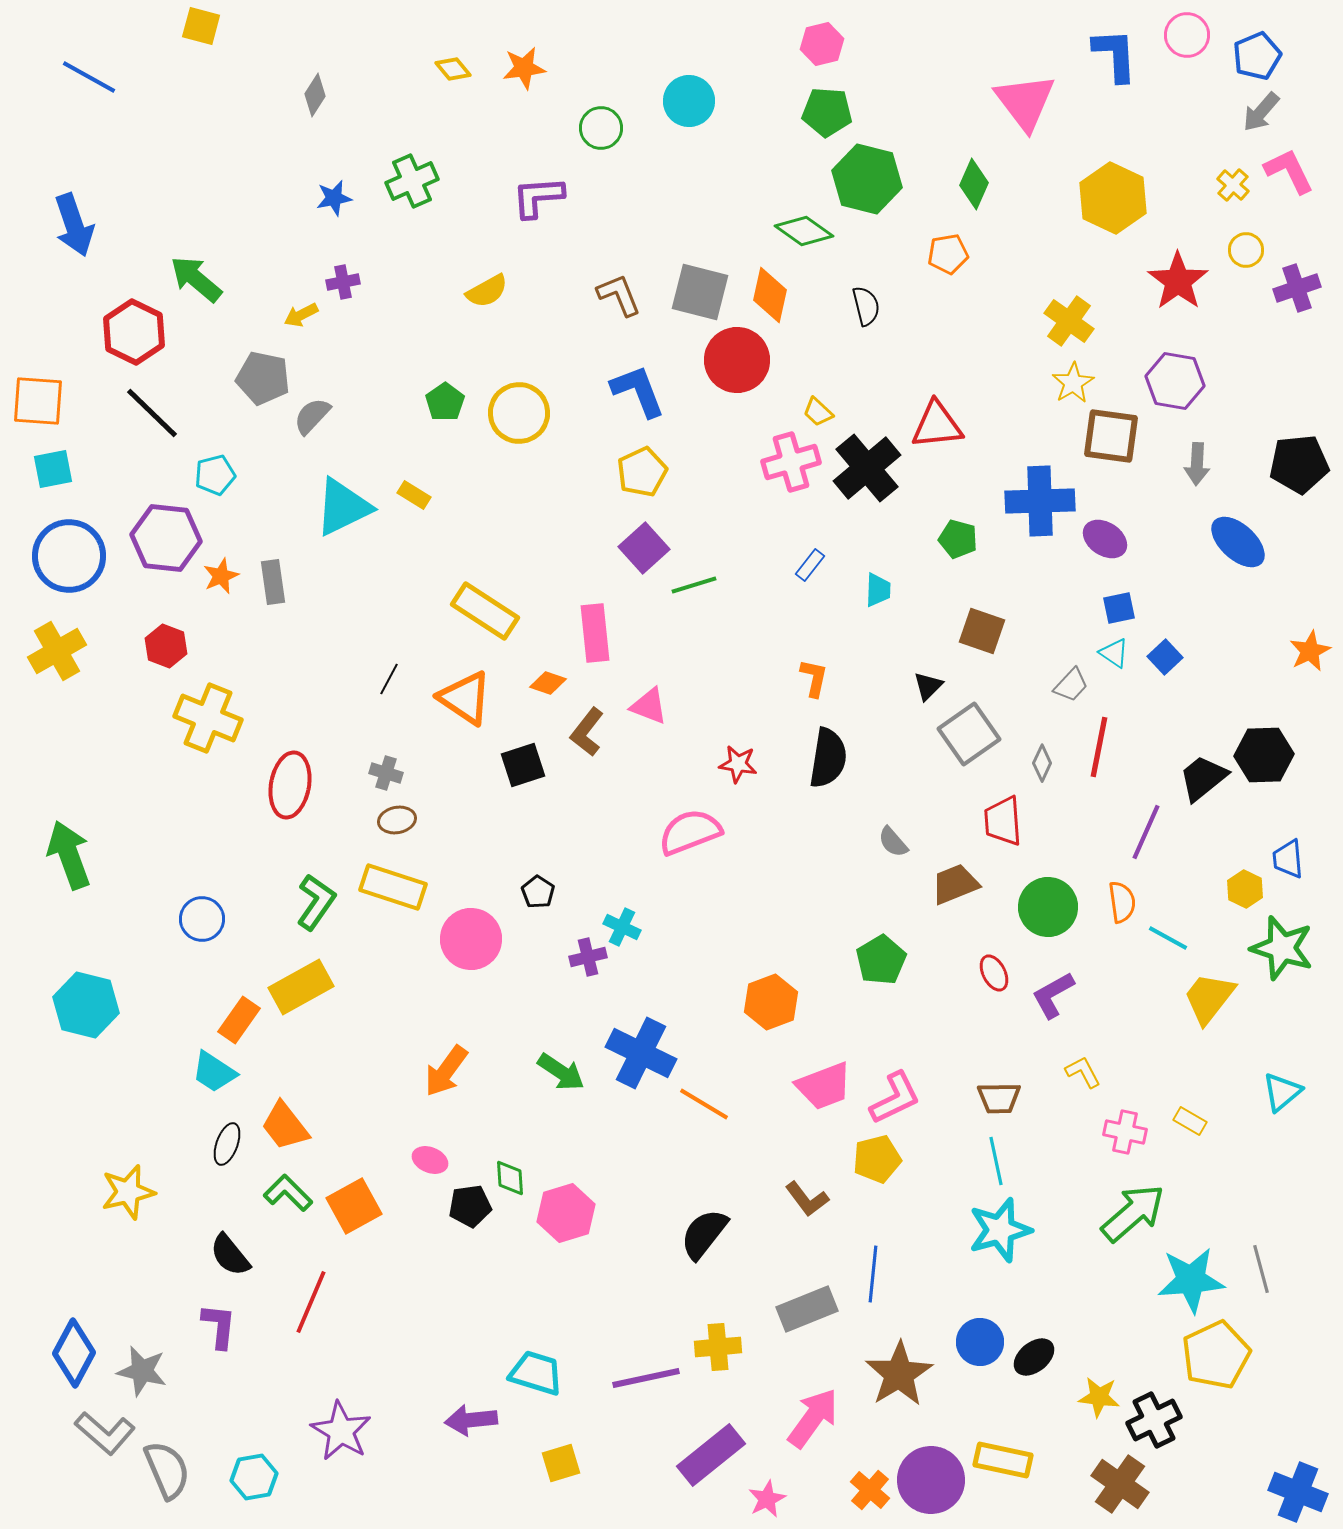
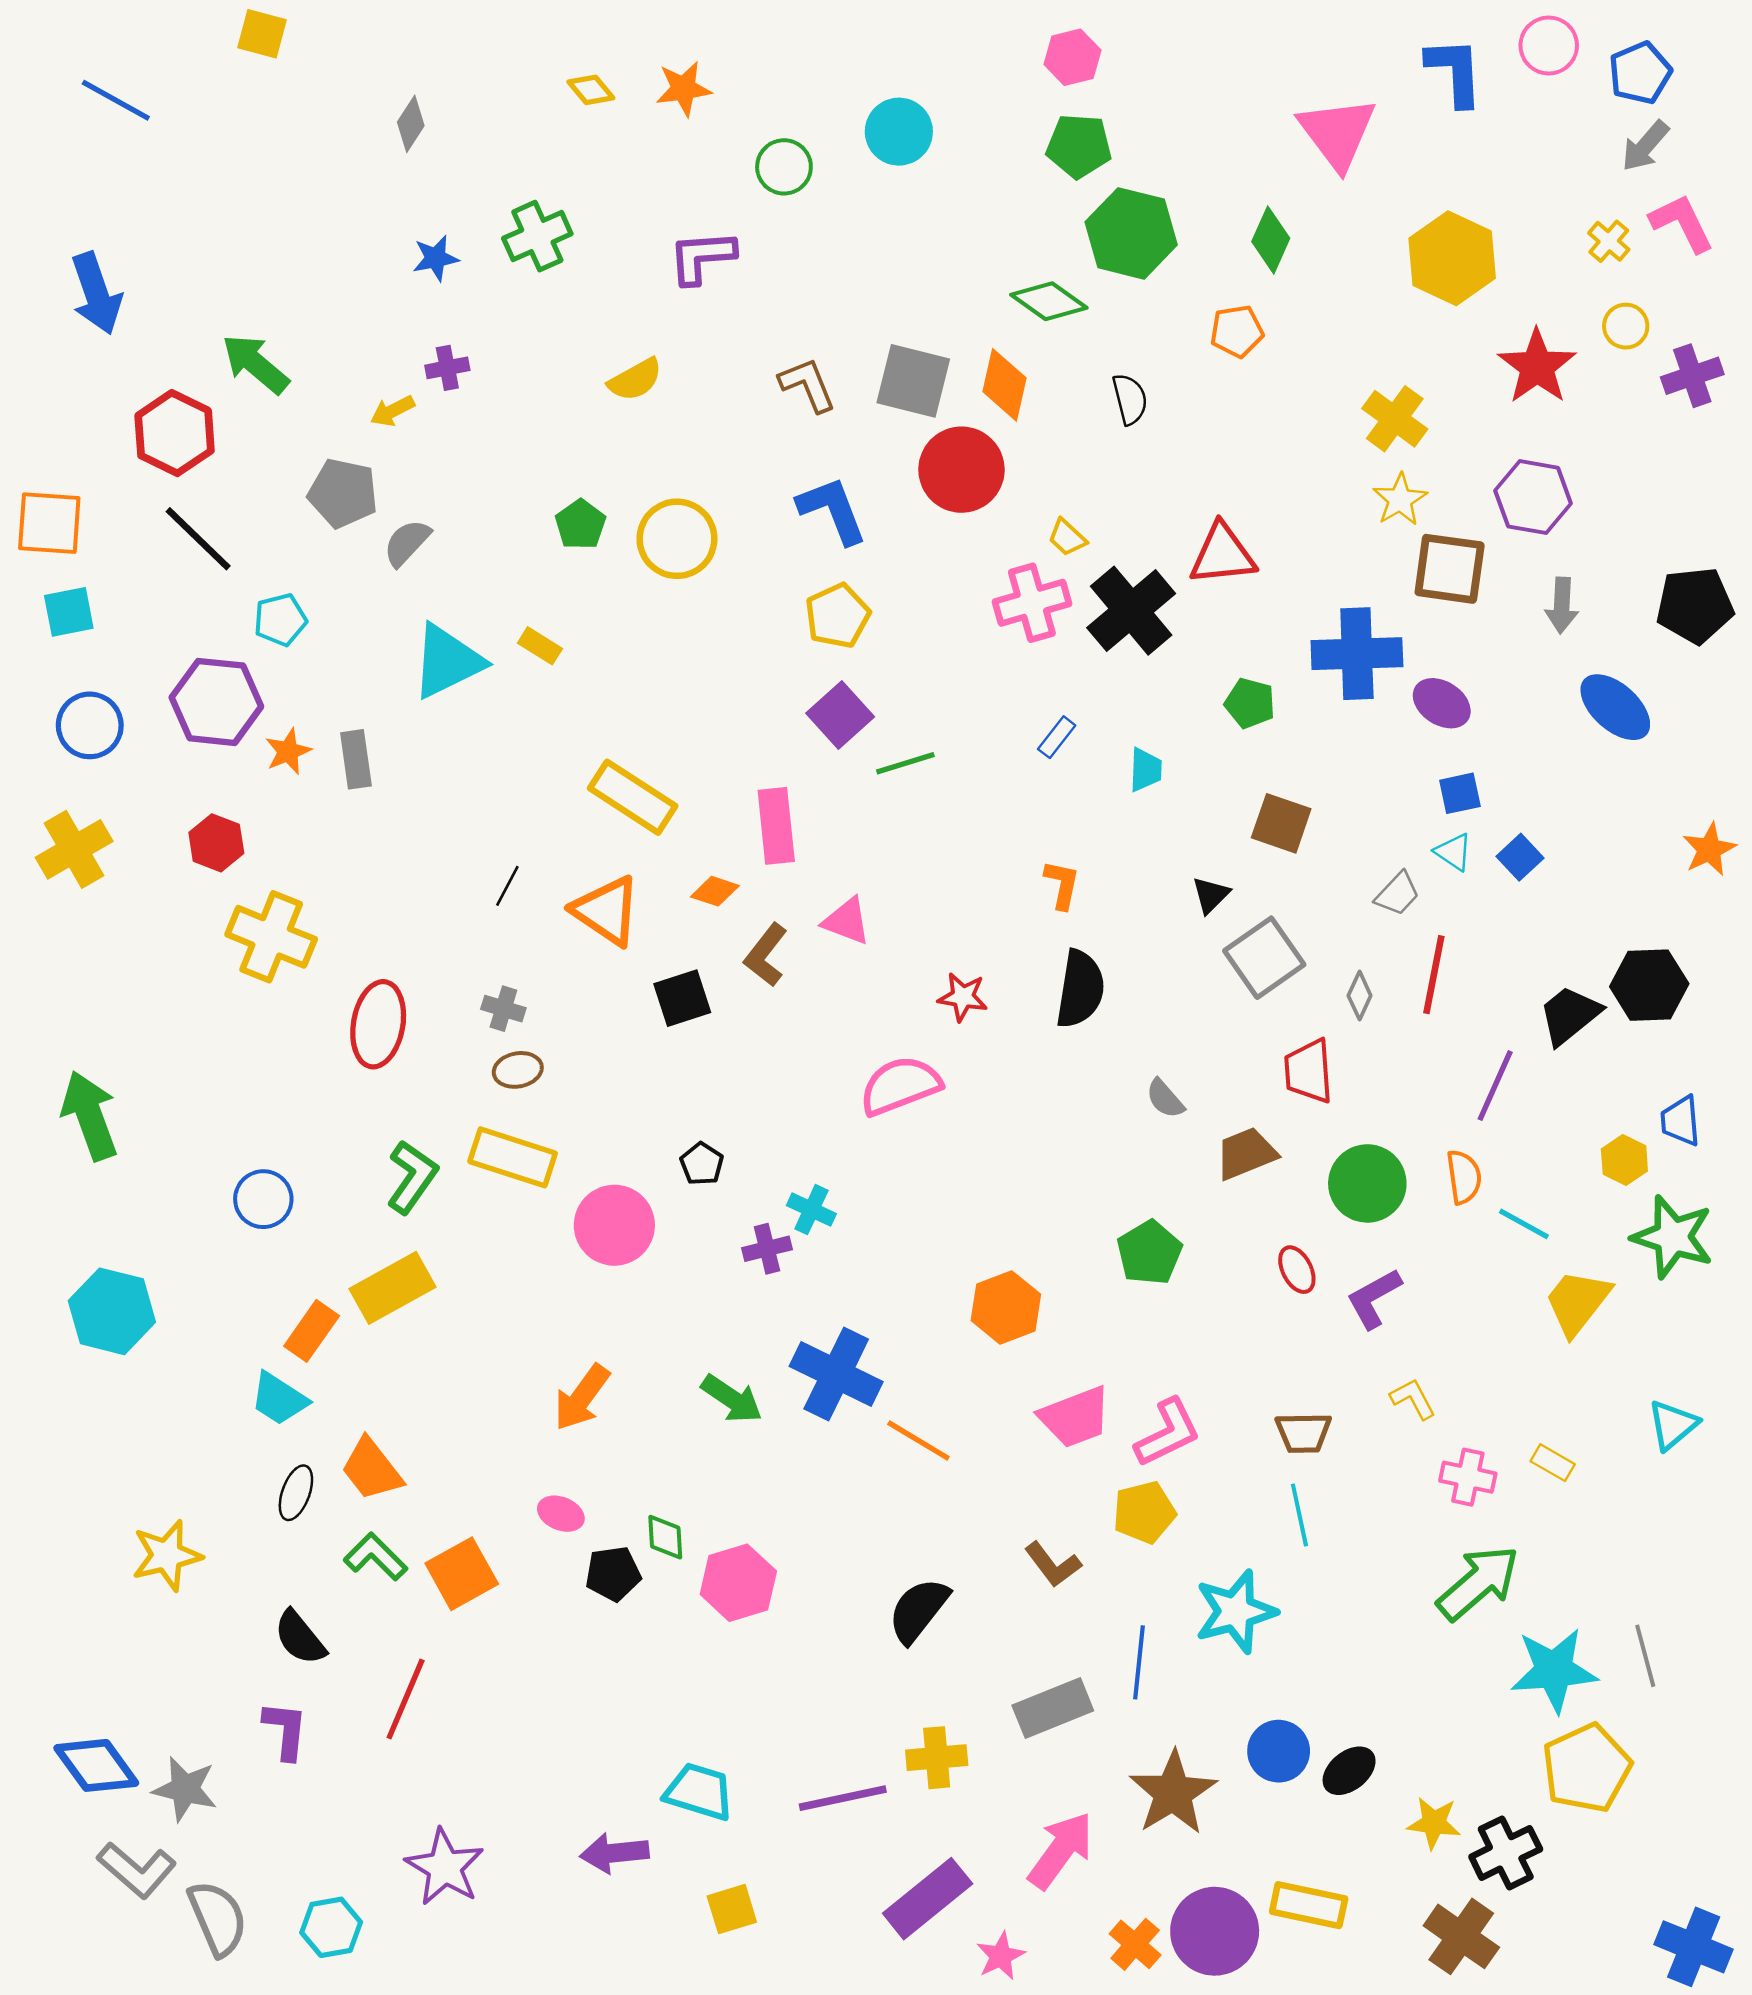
blue circle: (69, 556) -> (90, 725), size x0.7
cyan star: (1000, 1230) -> (1236, 1612), moved
blue diamond: (74, 1353) -> (96, 1765), turned -64

